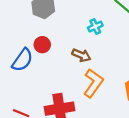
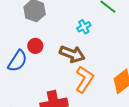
brown arrow: (81, 55) -> (72, 54), size x1.4

